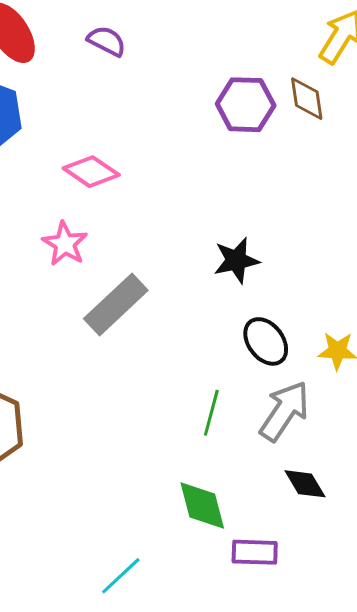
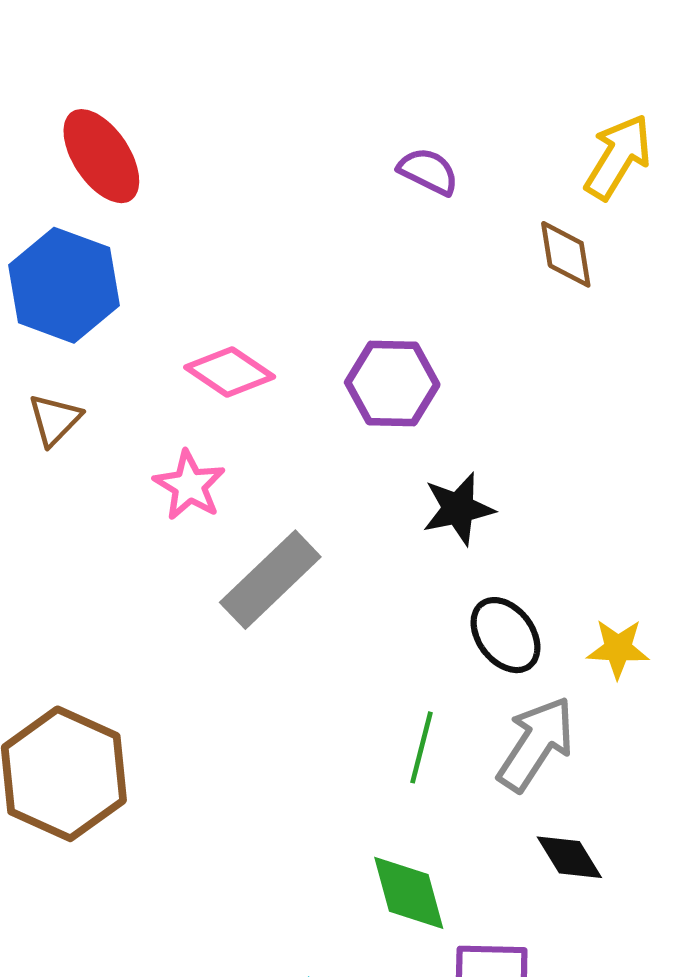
purple semicircle: (107, 41) -> (428, 171), moved
purple hexagon: (246, 105) -> (392, 383), moved

